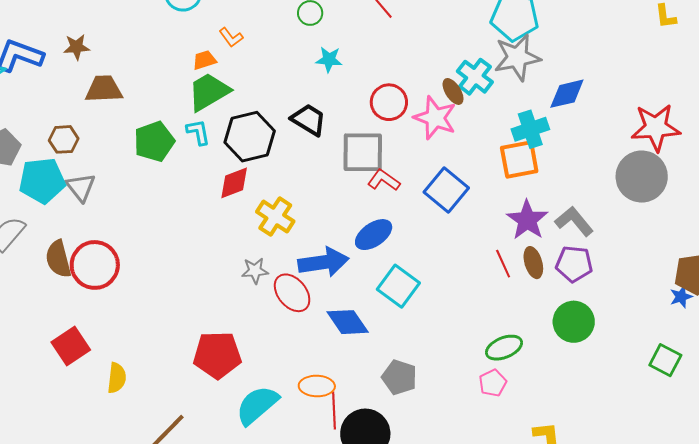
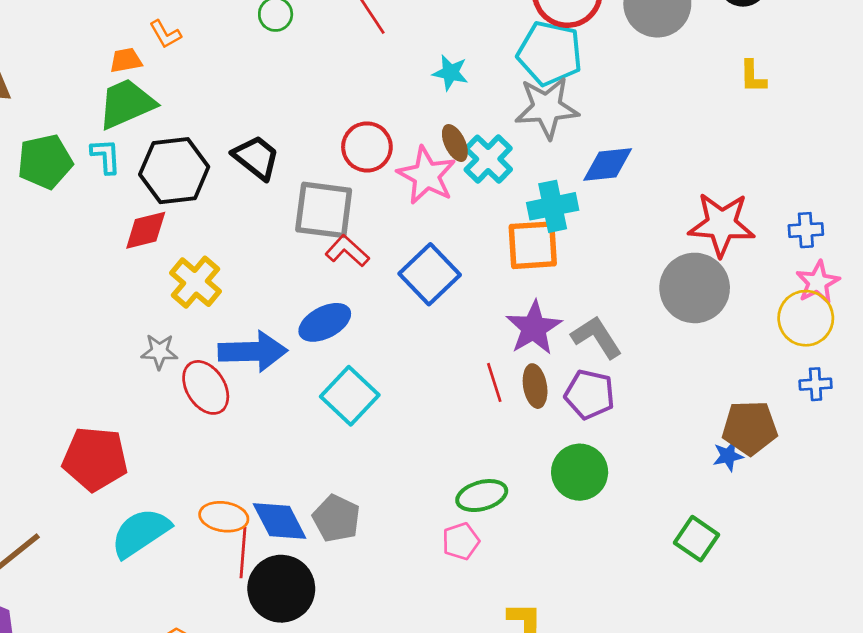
cyan star: (329, 60) -> (450, 73), moved
cyan cross: (475, 77) -> (488, 159), moved
blue diamond: (348, 322) -> (280, 521), moved

